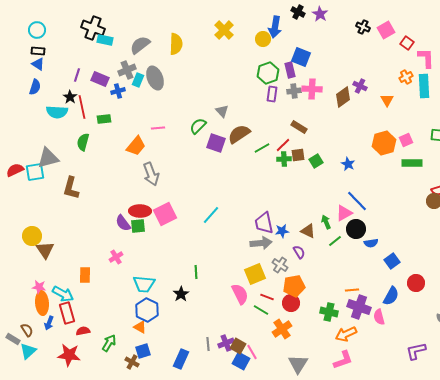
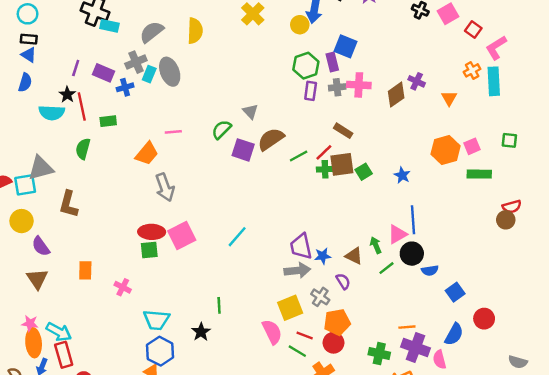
pink L-shape: (426, 58) -> (496, 48), turned -120
brown square: (298, 155) -> (342, 164), size x1.5
blue line: (357, 201) -> (413, 220), turned 40
purple semicircle: (123, 223) -> (41, 246), moved
yellow circle: (32, 236) -> (22, 221), moved
pink cross: (116, 257) -> (123, 287), turned -32
orange rectangle: (85, 275) -> (85, 270), moved

